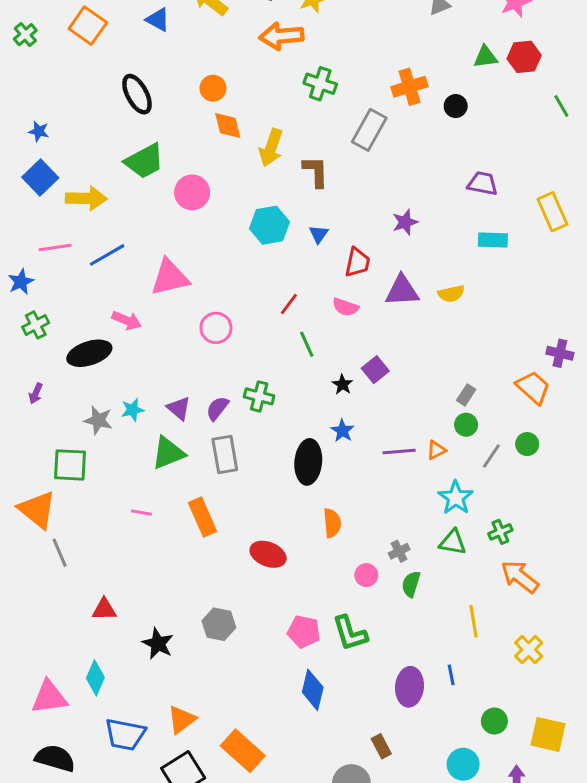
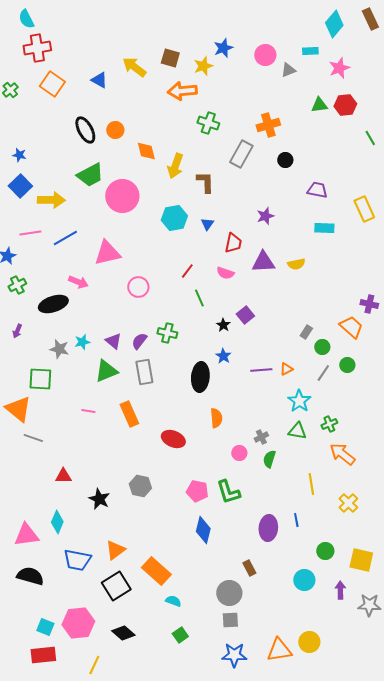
orange circle: (213, 88) -> (115, 130), moved
black circle: (456, 106) -> (285, 160), moved
pink circle: (192, 192) -> (122, 196), size x1.4
green circle: (466, 425) -> (322, 347), moved
gray line: (60, 553) -> (33, 438), turned -48

